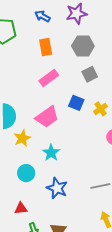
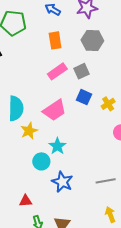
gray square: (90, 74) -> (81, 71), moved
cyan circle: (26, 173) -> (41, 161), moved

